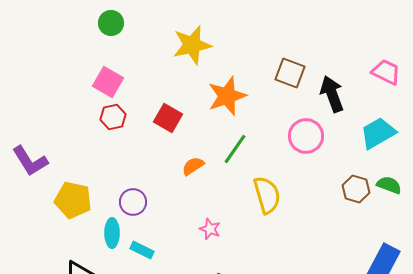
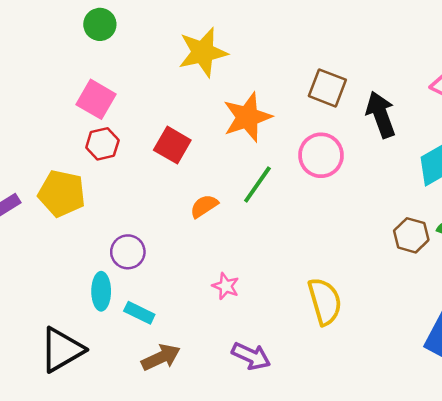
pink circle: (306, 136) -> (321, 155), moved
yellow semicircle: (267, 195) -> (325, 301), moved
yellow pentagon: (73, 200) -> (62, 193), moved

